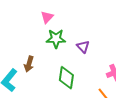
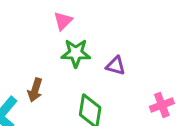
purple triangle: (83, 47) -> (116, 66), turned -32

